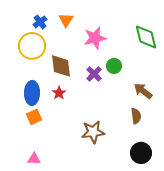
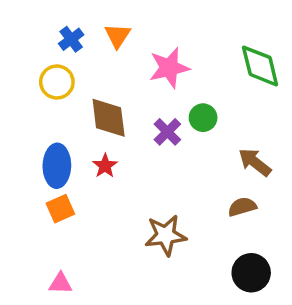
yellow circle: (32, 46) -> (57, 82), size x0.7
brown semicircle: (136, 116) -> (242, 207), turned -98

